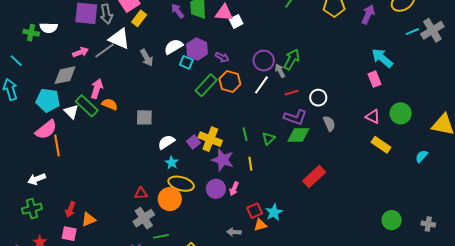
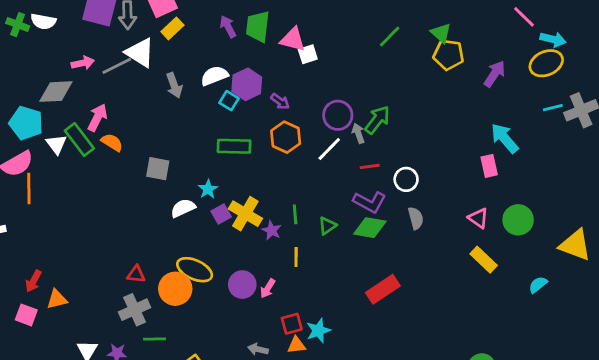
green rectangle: (206, 85) -> (234, 146), moved, turned 40
purple star: (223, 160) -> (272, 230), moved, size x0.6
cyan star: (172, 163) -> (208, 189), moved

